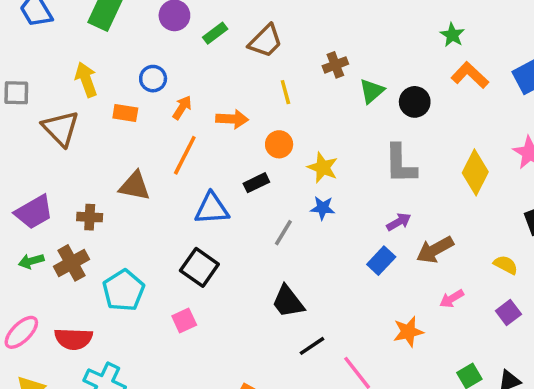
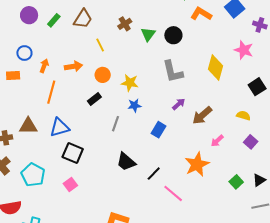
brown triangle: (135, 186) -> (28, 126), moved
blue triangle: (212, 209) -> (60, 127), moved
blue rectangle: (381, 261) -> (159, 130), moved
orange star: (408, 332) -> (197, 164), size x1.4
black line: (312, 346) -> (154, 174), moved

